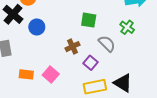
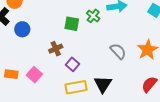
green cross: (127, 27) -> (93, 16), moved
gray semicircle: (107, 44) -> (118, 51), moved
black triangle: (123, 83) -> (103, 84), turned 30

